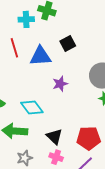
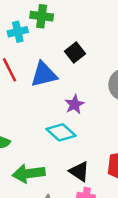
cyan diamond: (32, 107) -> (61, 132), moved

